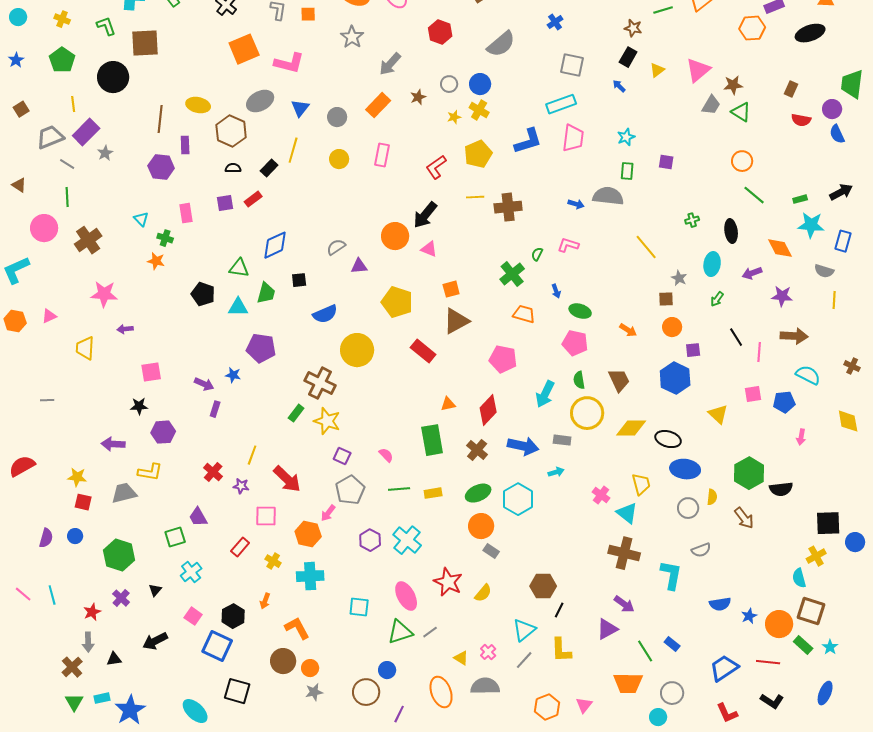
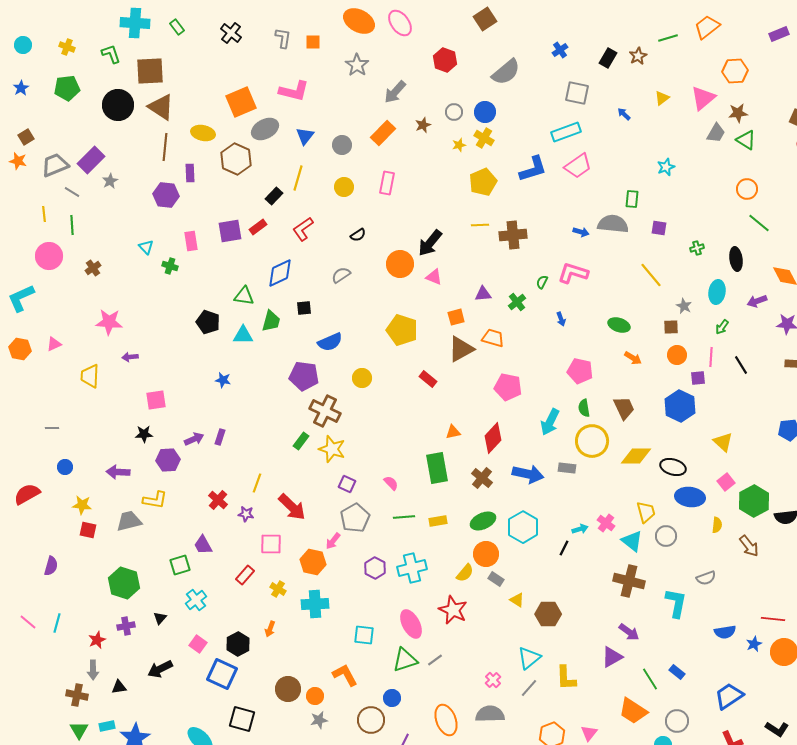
brown star: (633, 28) -> (638, 56), turned 30
orange hexagon: (752, 28) -> (735, 71), moved
orange square: (244, 49) -> (241, 102), moved
black rectangle: (628, 57) -> (608, 58), moved
green pentagon: (62, 60) -> (67, 88), turned 30
yellow line: (73, 104) -> (44, 214), moved
cyan star: (626, 137) -> (666, 167), moved
pink trapezoid: (573, 138) -> (578, 166), turned 48
purple square: (666, 162) -> (659, 228), moved
red L-shape: (436, 167) -> (303, 229), moved
black semicircle: (233, 168) -> (358, 235), moved, turned 147
brown triangle: (19, 185) -> (161, 107), moved, size x1.8
purple square: (225, 203) -> (230, 231), size x1.4
brown cross: (88, 240) -> (93, 268), size x0.6
pink L-shape: (568, 245) -> (573, 273), size x1.4
orange star: (156, 261) -> (18, 161), moved
purple triangle: (359, 266) -> (483, 294), moved
green cross: (512, 274) -> (517, 302), size x0.7
green ellipse: (580, 311) -> (619, 325), moved
orange trapezoid: (524, 314) -> (493, 338), moved
purple pentagon: (261, 348) -> (304, 376), moved
yellow circle: (357, 350) -> (362, 378), size x0.6
red rectangle: (423, 351) -> (428, 379), size x0.7
pink line: (759, 352) -> (711, 357), moved
blue star: (233, 375) -> (223, 380), moved
purple arrow: (204, 384) -> (194, 439), moved, turned -48
pink square: (753, 394) -> (726, 482), moved, turned -30
cyan arrow: (556, 472) -> (580, 529), moved
gray circle: (688, 508) -> (666, 536), moved
blue circle: (75, 536) -> (65, 467), moved
cyan cross: (407, 540) -> (412, 568), turned 36
yellow semicircle: (483, 593) -> (465, 573), moved
cyan line: (52, 595) -> (57, 623), turned 30
purple cross: (121, 598) -> (126, 626), turned 36
black line: (559, 610) -> (564, 548), moved
orange L-shape: (297, 628) -> (345, 675), moved
yellow triangle: (461, 658) -> (517, 600), moved
red line: (768, 662) -> (773, 619), moved
brown cross: (72, 667) -> (77, 695), turned -35
orange trapezoid: (628, 683) -> (633, 711), turned 32

